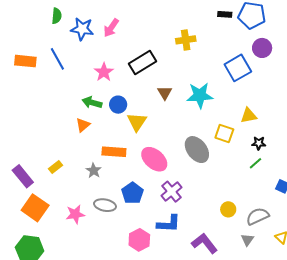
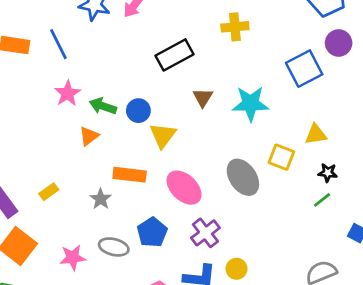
pink star: (104, 72) -> (68, 93), moved
yellow circle: (228, 209) -> (236, 269), moved

